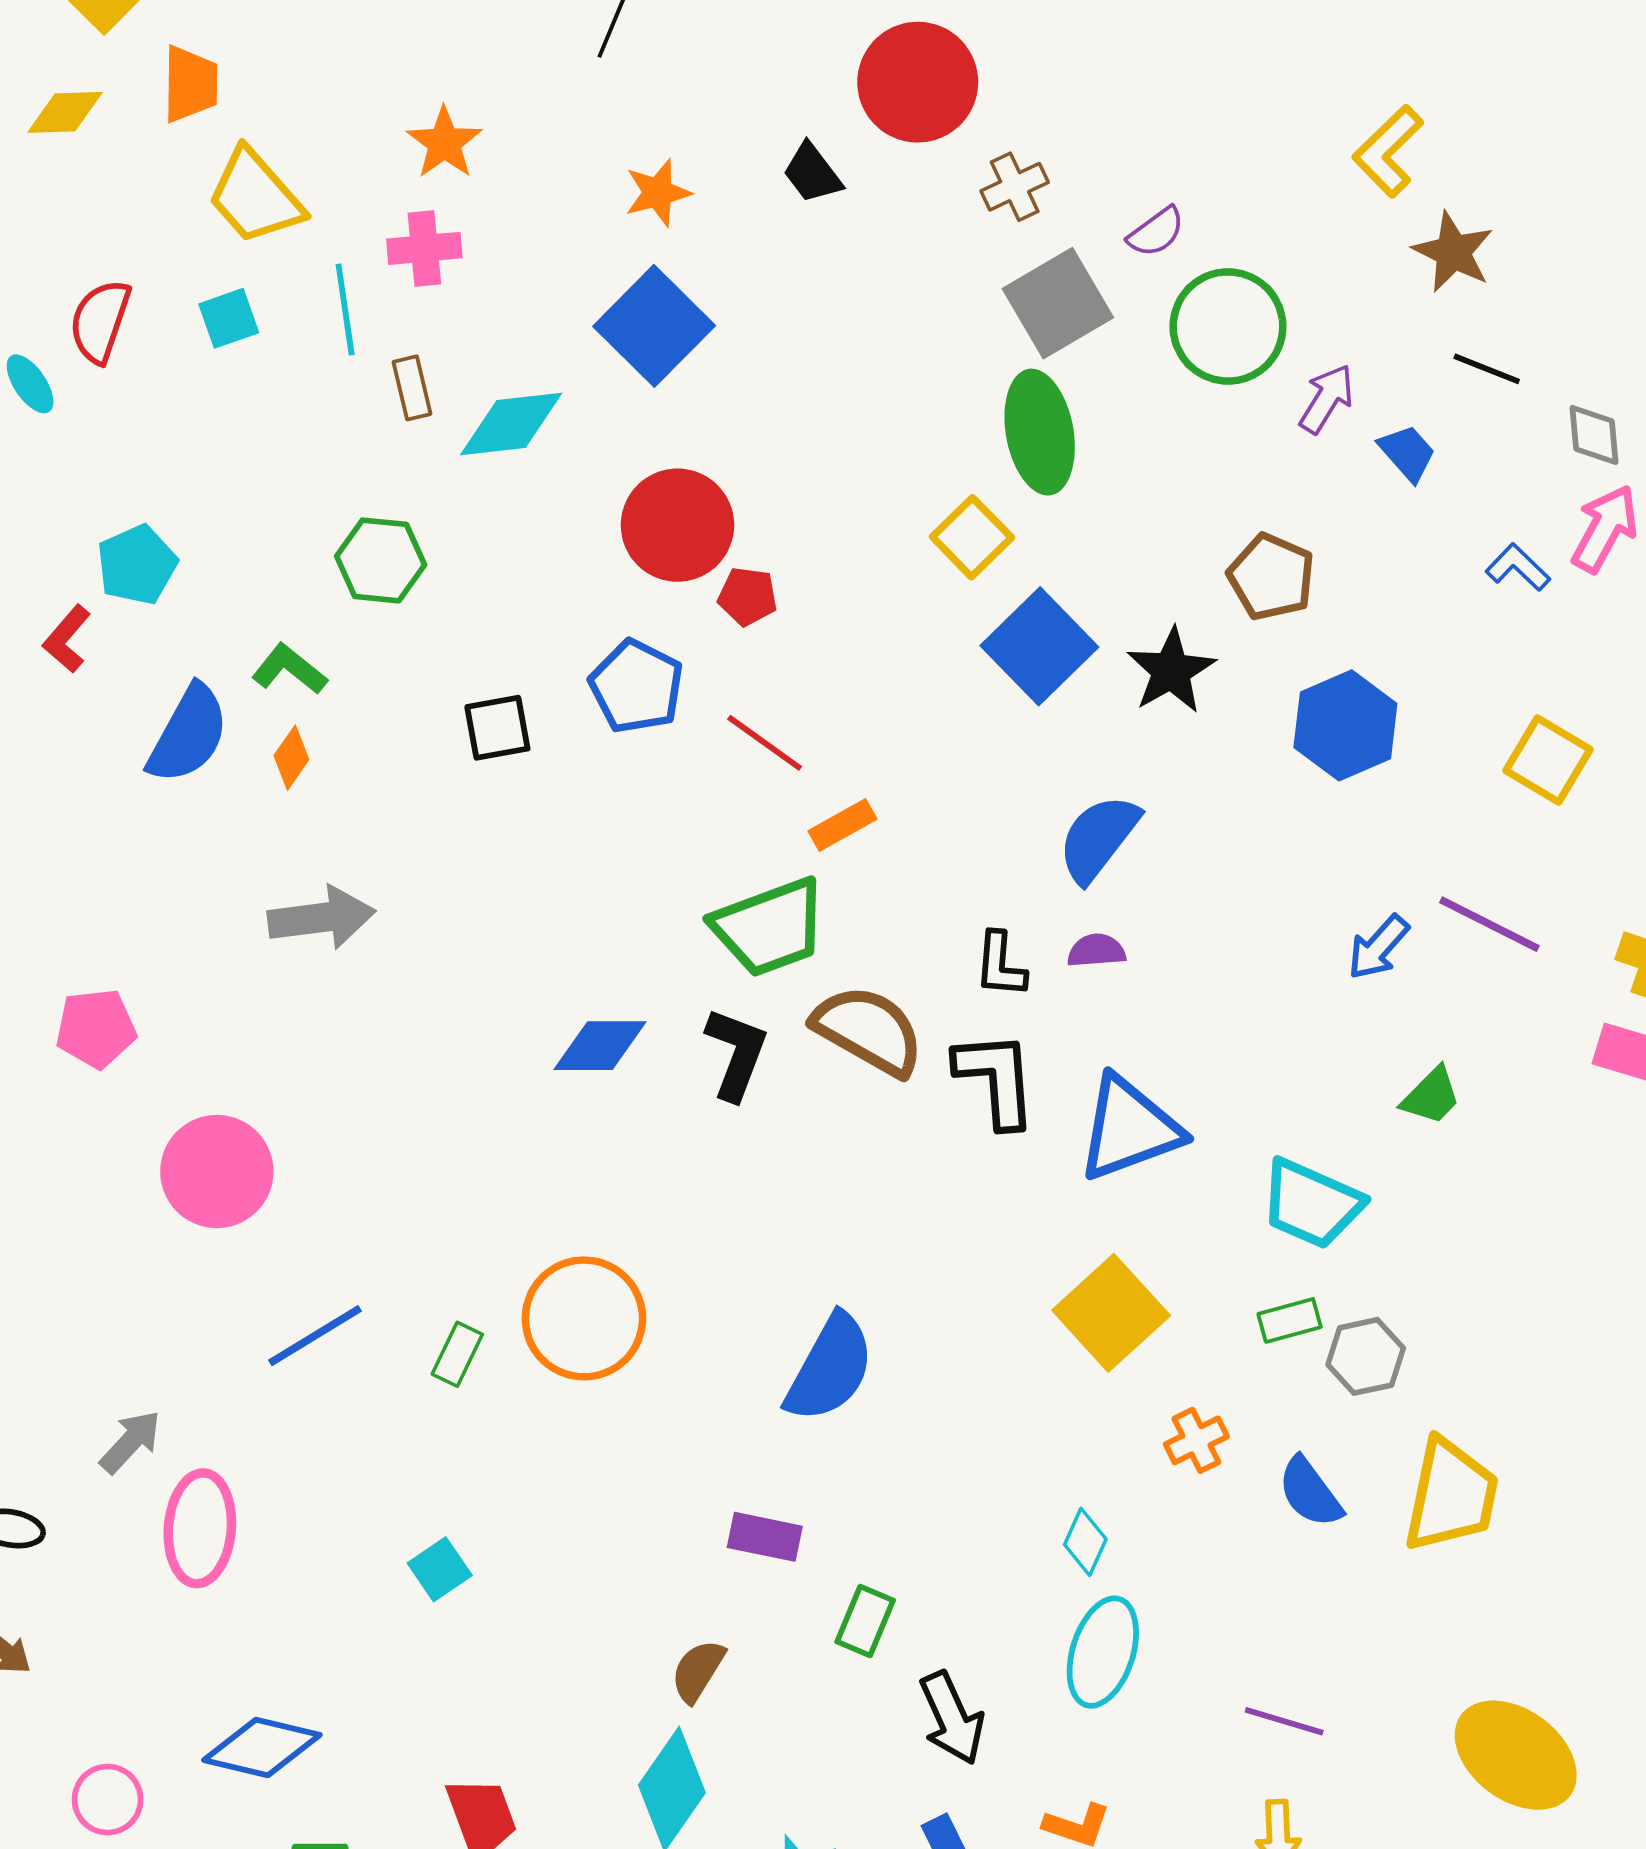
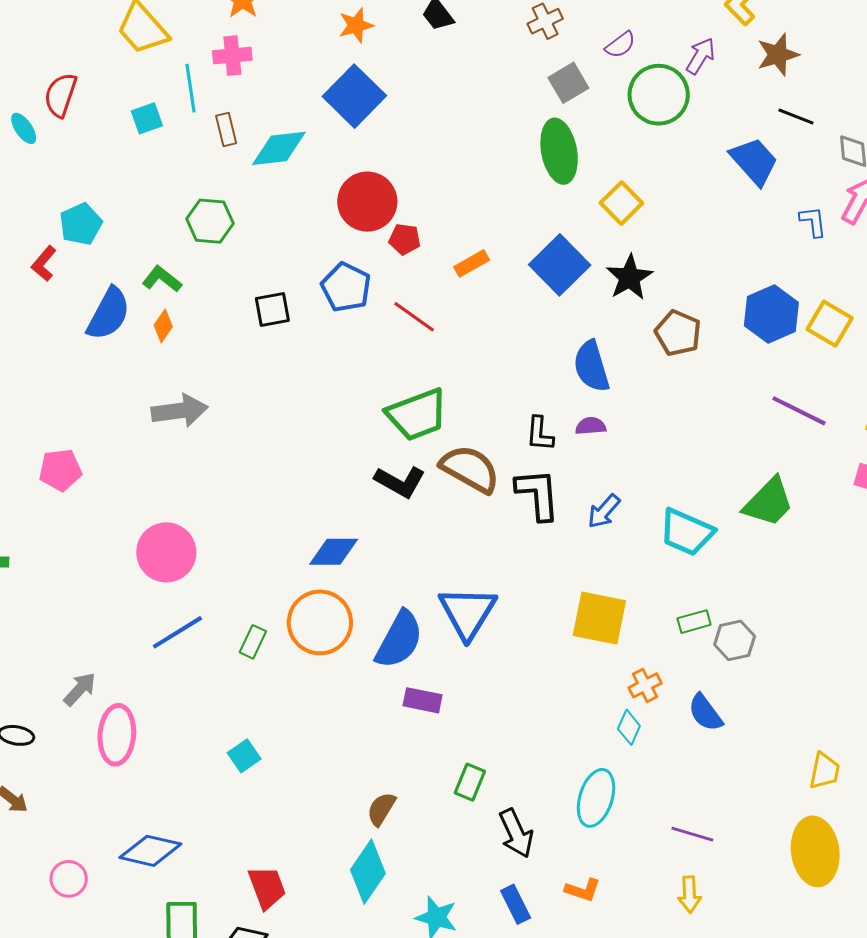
brown star: (1453, 252) -> (778, 55), turned 30
gray square: (1058, 303) -> (568, 83), size x0.7
cyan square: (229, 318) -> (147, 118), moved
purple arrow: (1327, 399) -> (701, 56), moved
blue trapezoid: (1407, 453) -> (754, 161), size x1.6
yellow square: (972, 537) -> (621, 203), moved
blue L-shape: (1518, 567) -> (813, 222), turned 40
brown pentagon: (1271, 577) -> (678, 333), moved
blue hexagon: (1345, 725) -> (771, 314), moved
orange rectangle: (842, 825) -> (472, 263), moved
blue semicircle: (1098, 838) -> (591, 366), turned -54
blue arrow: (1378, 947) -> (604, 511), moved
blue diamond: (600, 1046) -> (334, 552), moved
black L-shape: (736, 1054) -> (400, 482), turned 99
green trapezoid: (1431, 1096) -> (769, 502), size x1.6
blue triangle: (1129, 1128) -> (468, 612), moved, turned -38
pink circle: (217, 1172) -> (166, 552), moved
cyan trapezoid: (1311, 1204) -> (687, 532), moved
yellow square: (1111, 1313) -> (599, 618), turned -36
blue semicircle: (830, 1368) -> (399, 640), moved
yellow trapezoid: (1451, 1495) -> (824, 771), moved, size x0.6
purple rectangle: (765, 1537) -> (423, 700), moved
cyan diamond: (1085, 1542) -> (629, 727), moved
yellow ellipse: (1516, 1755) -> (815, 851), turned 46

